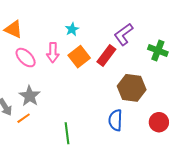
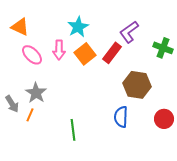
cyan star: (72, 29) -> (78, 27), size x1.5
orange line: (24, 118) -> (30, 115), turned -32

